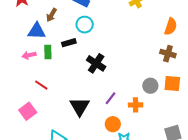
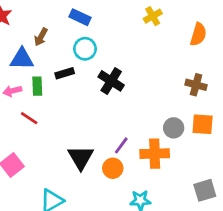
orange semicircle: (171, 26) -> (198, 34), moved
black cross: (96, 63) -> (111, 81), moved
red line: (41, 85) -> (29, 118), moved
orange cross: (136, 105) -> (155, 154), size x1.5
orange circle: (113, 124) -> (113, 168), moved

